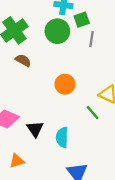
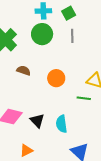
green square: (82, 20) -> (69, 13), moved
brown semicircle: (23, 60) -> (24, 70), moved
green line: (92, 112) -> (84, 98), turned -32

